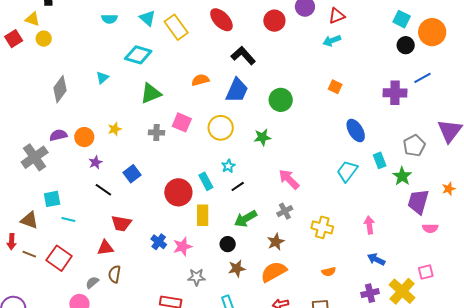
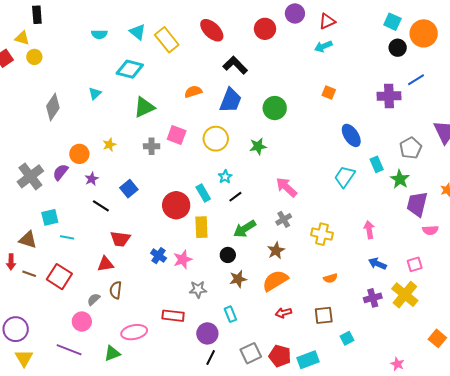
purple semicircle: (58, 135) -> (60, 172), moved, turned -36
pink square: (426, 272) -> (415, 264), moved

